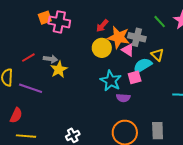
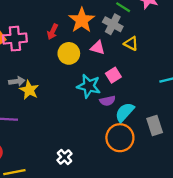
red arrow: (102, 26) -> (53, 32), moved
orange star: (119, 37) -> (82, 20), moved, turned -30
gray cross: (137, 37) -> (113, 24), moved, turned 30
cyan semicircle: (143, 65) -> (125, 112), moved

